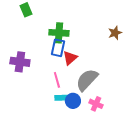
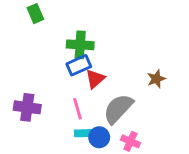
brown star: (115, 33) -> (156, 79), moved
blue rectangle: (58, 48) -> (79, 65), turned 54
purple cross: (20, 62) -> (27, 107), moved

